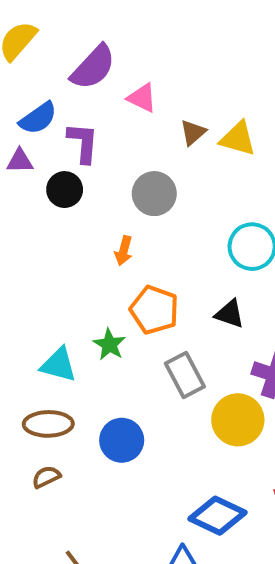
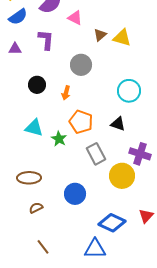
blue semicircle: (38, 118) -> (18, 17), moved
black circle: (65, 190) -> (37, 85), moved
cyan triangle: (58, 365) -> (34, 128), moved
blue circle: (122, 440) -> (75, 194), moved
brown semicircle: (46, 477) -> (36, 208), moved

